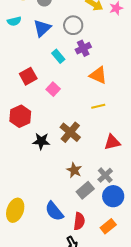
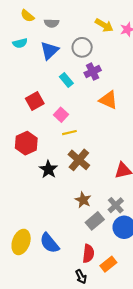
yellow line: (98, 106) -> (69, 133), moved
black star: (41, 141) -> (48, 169), turned 30
blue semicircle: (54, 211) -> (49, 243), moved
orange rectangle: (108, 226) -> (108, 264), moved

